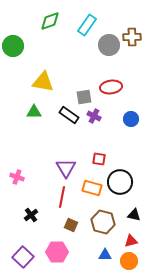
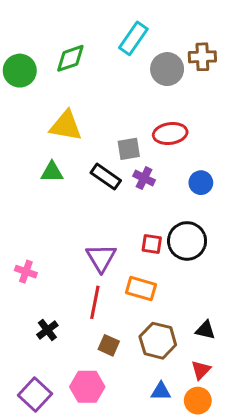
green diamond: (50, 21) -> (70, 58), moved
black circle: (120, 182) -> (187, 241), moved
red triangle: (131, 241) -> (201, 370), turned -32

